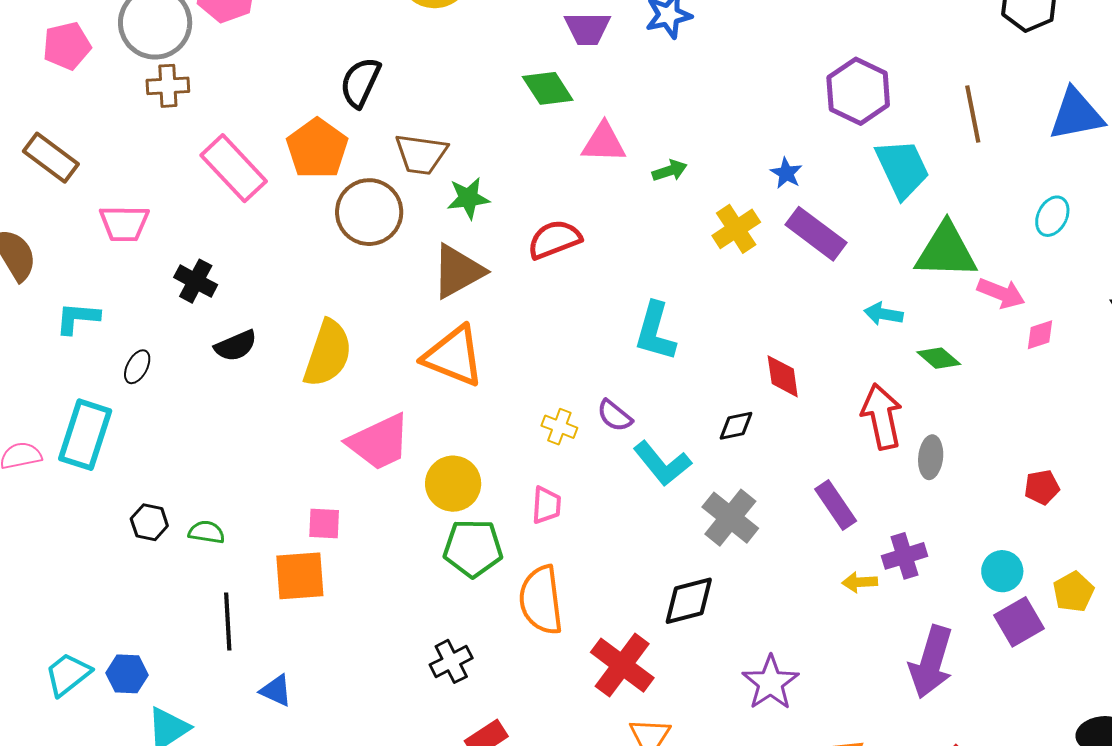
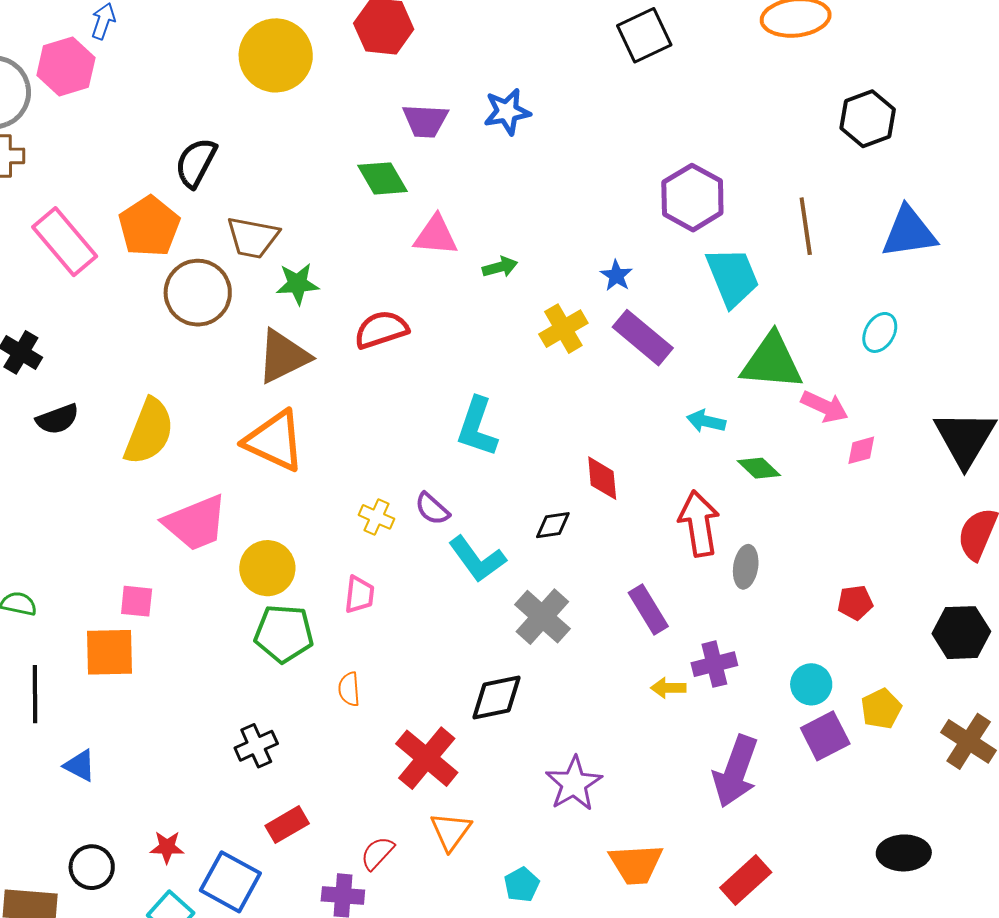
orange semicircle: (541, 600) -> (349, 689), size x0.5

